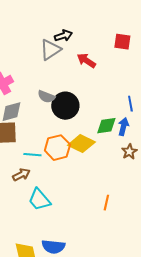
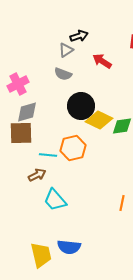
gray triangle: (50, 50) -> (66, 50), size x0.7
gray semicircle: (46, 97) -> (63, 74), moved
yellow diamond: (81, 144) -> (99, 120), moved

